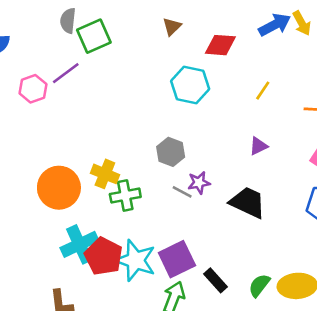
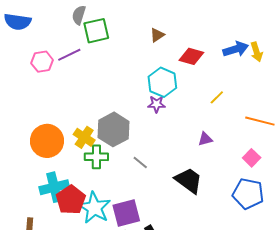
gray hexagon: (171, 152) -> (113, 129), moved, size x1.5
purple star: (199, 183) -> (156, 104), moved

